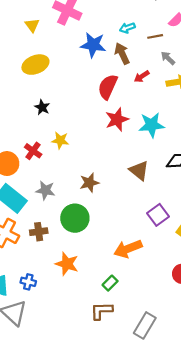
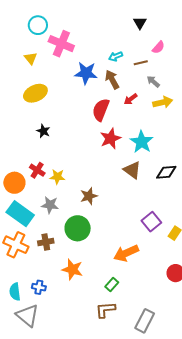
cyan star: (152, 125) -> (142, 142), turned -30
yellow star: (60, 140) -> (57, 177), moved
brown triangle: (139, 171) -> (132, 170), moved

